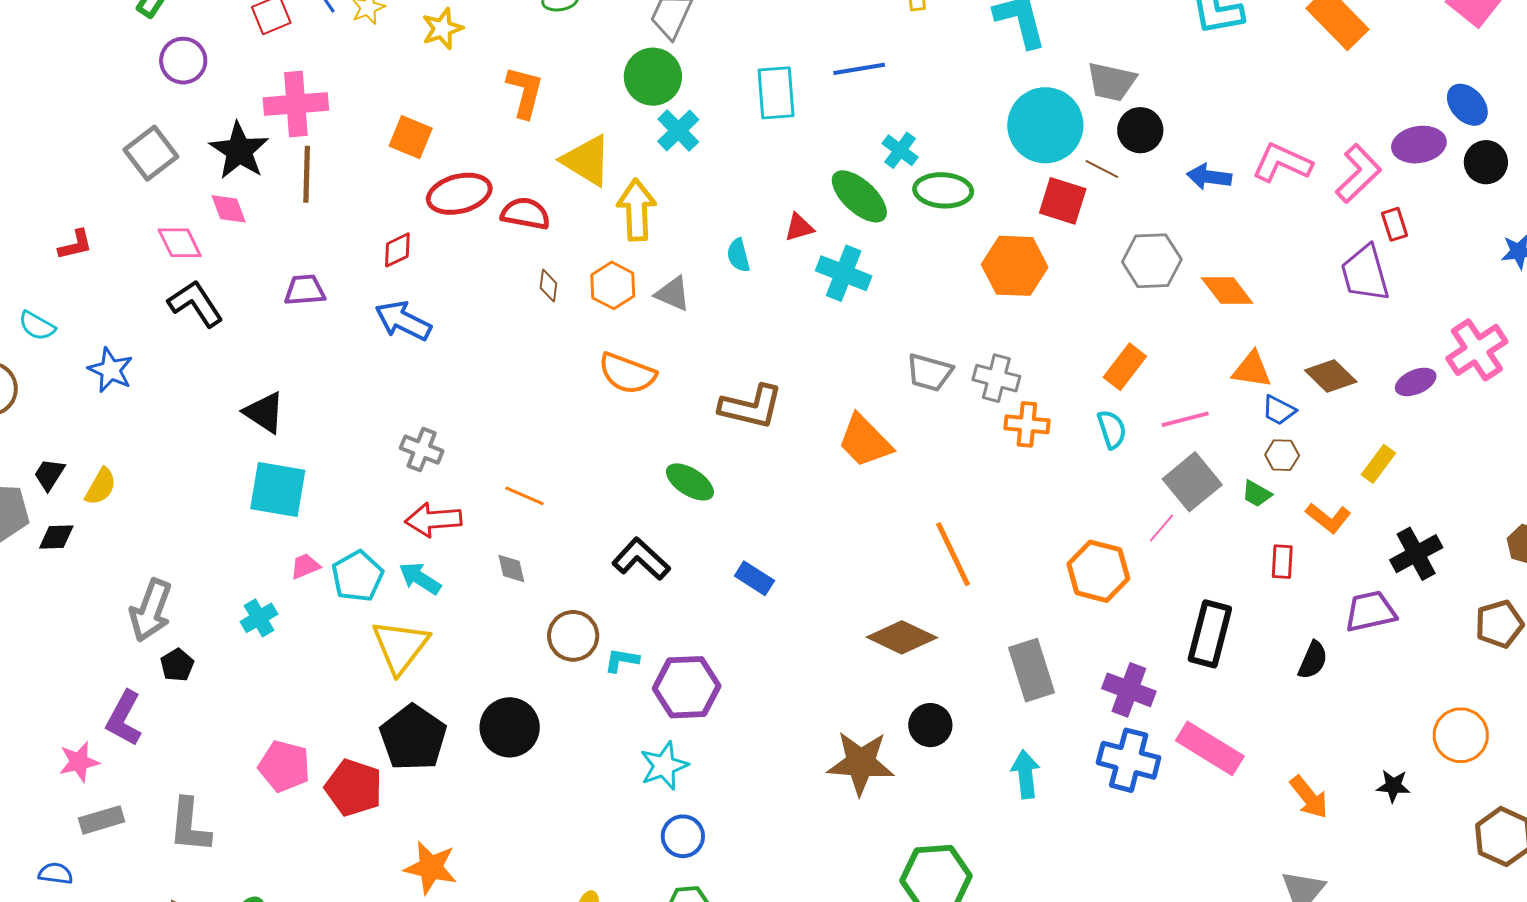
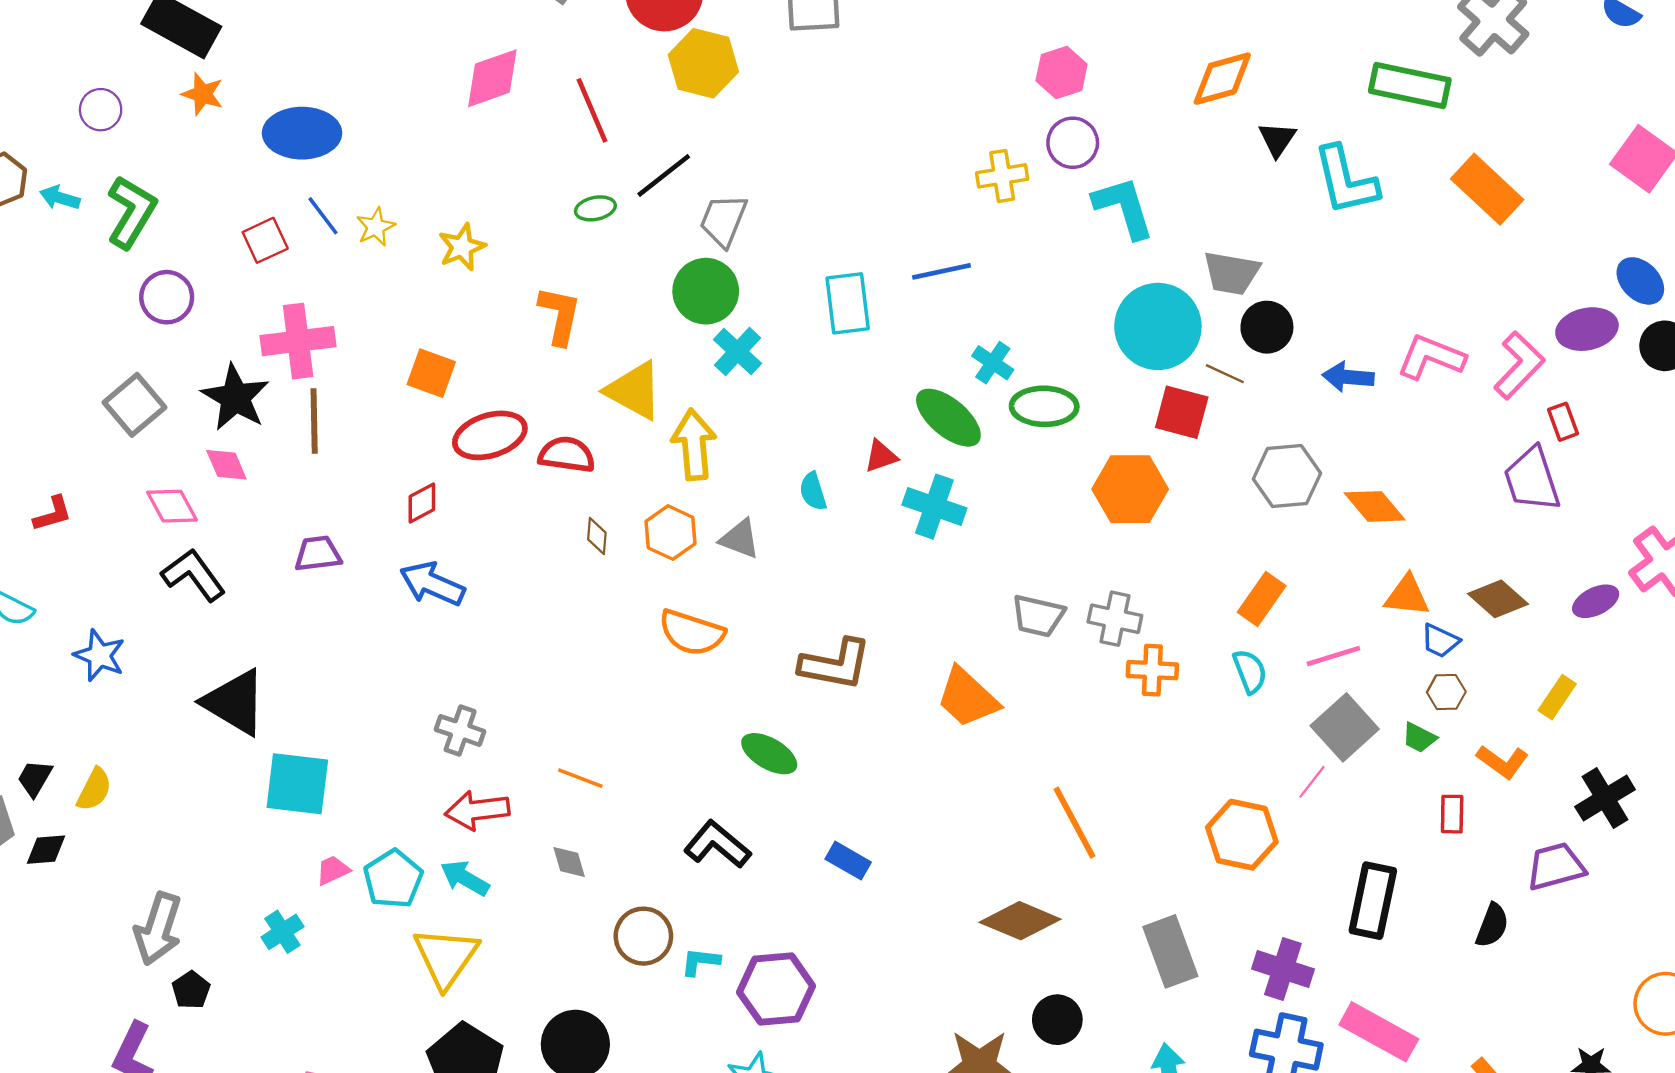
black triangle: (264, 412) -> (235, 702), moved, size x1.4

